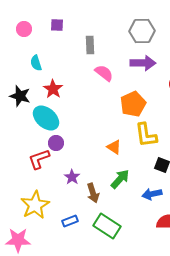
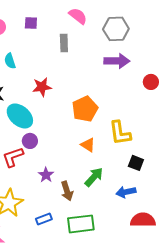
pink semicircle: (104, 73) -> (78, 16), moved
red star: (53, 89) -> (42, 87), moved, turned 30
orange pentagon: (133, 104) -> (85, 109), moved
green rectangle: (107, 226) -> (81, 224), turned -40

